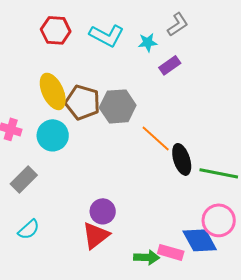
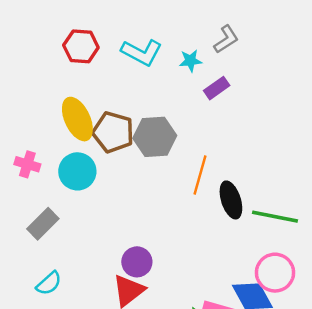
orange line: (156, 138) -> (200, 175), turned 64

